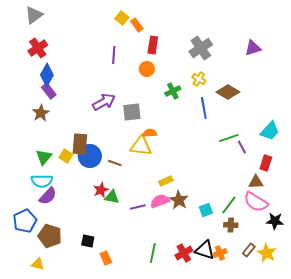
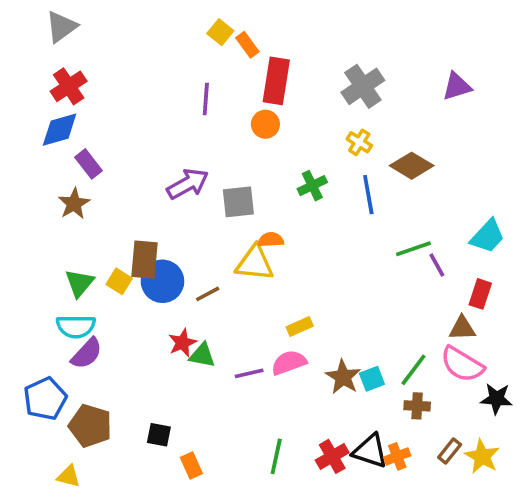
red rectangle: (153, 45) -> (276, 81), size x1.4
blue diamond: (47, 75) -> (60, 130), moved, turned 45
green cross: (173, 91) -> (312, 186), moved
brown line: (115, 163) -> (208, 294), turned -48
brown star: (179, 200) -> (343, 377), moved

